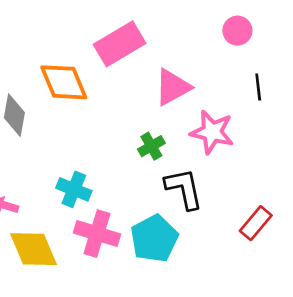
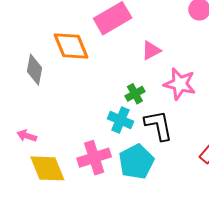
pink triangle: (173, 87) -> (151, 50), size x0.7
cyan cross: (74, 189) -> (120, 120), moved
pink cross: (97, 234) -> (94, 158), turned -36

